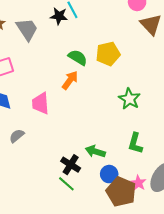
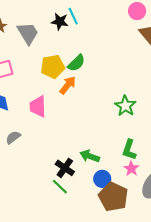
yellow pentagon: (108, 54) -> (53, 67), moved
green semicircle: (78, 57) -> (76, 63), turned 102
pink star: (138, 183) -> (131, 169), moved

